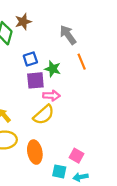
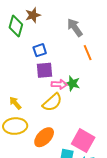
green star: (53, 69) -> (72, 83), moved
orange ellipse: (35, 152) -> (44, 137), turned 55
pink square: (76, 156) -> (83, 141), size x1.6

